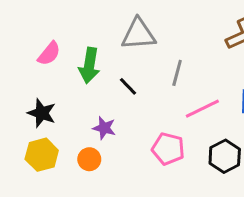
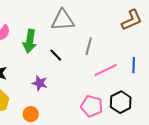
pink pentagon: (168, 149) -> (92, 106), moved
orange circle: (89, 159) -> (31, 114), moved

